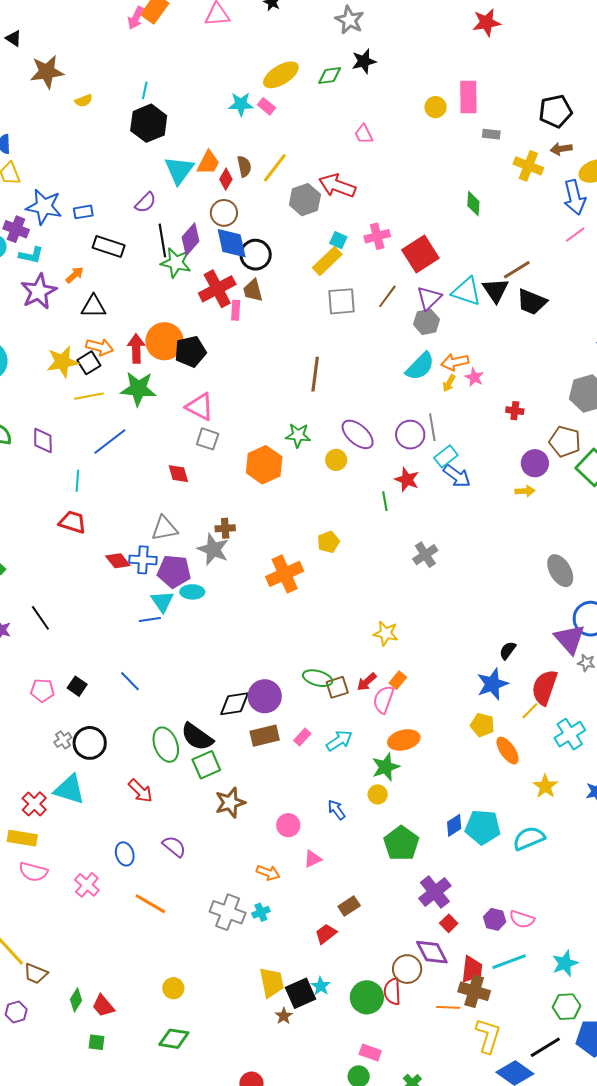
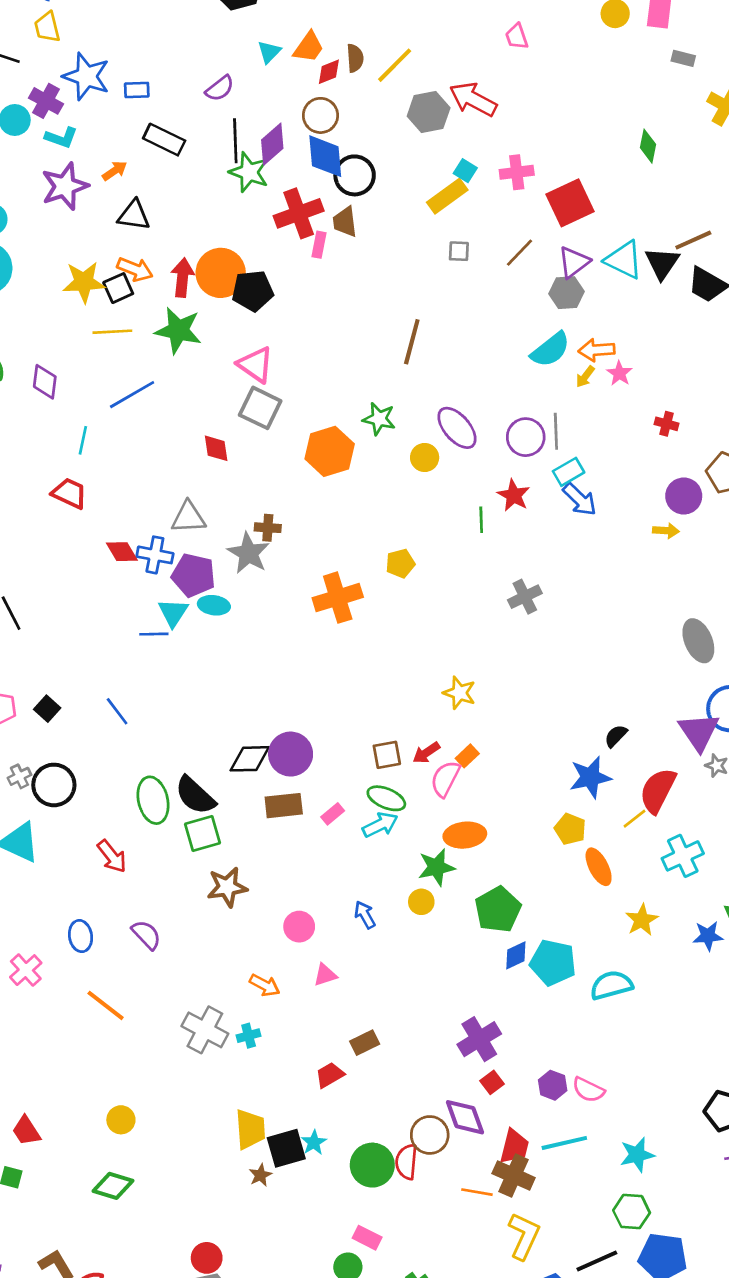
cyan triangle: (179, 170) -> (269, 52), size x0.6
red diamond: (226, 179) -> (329, 72), turned 30
gray square: (342, 301) -> (459, 251), size x0.6
gray square: (208, 439) -> (260, 408), size x1.4
green ellipse: (318, 678) -> (386, 798), moved
green pentagon: (401, 843) -> (498, 910), moved

